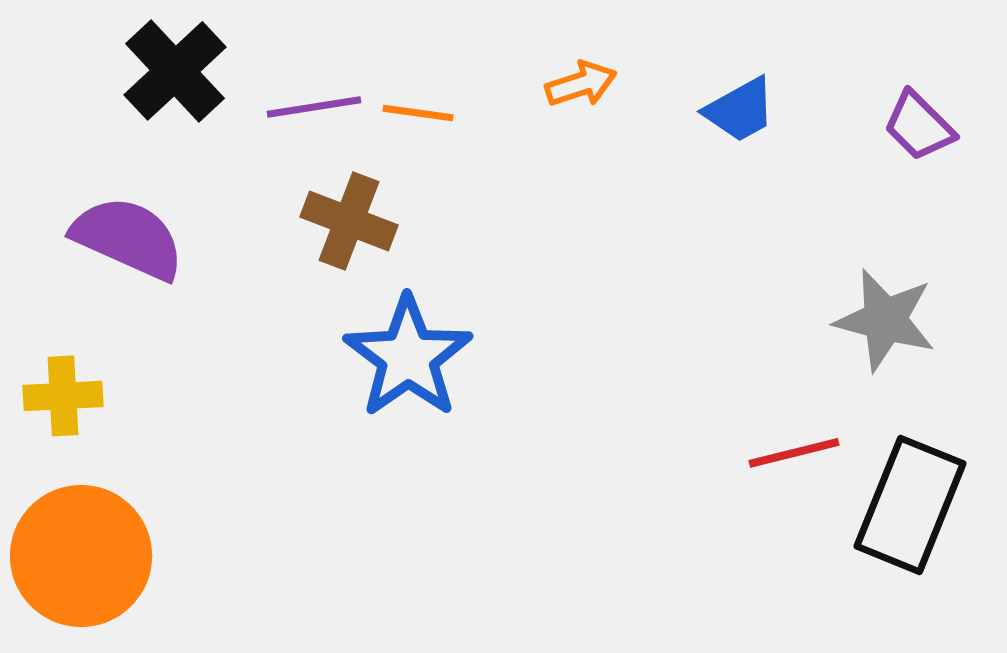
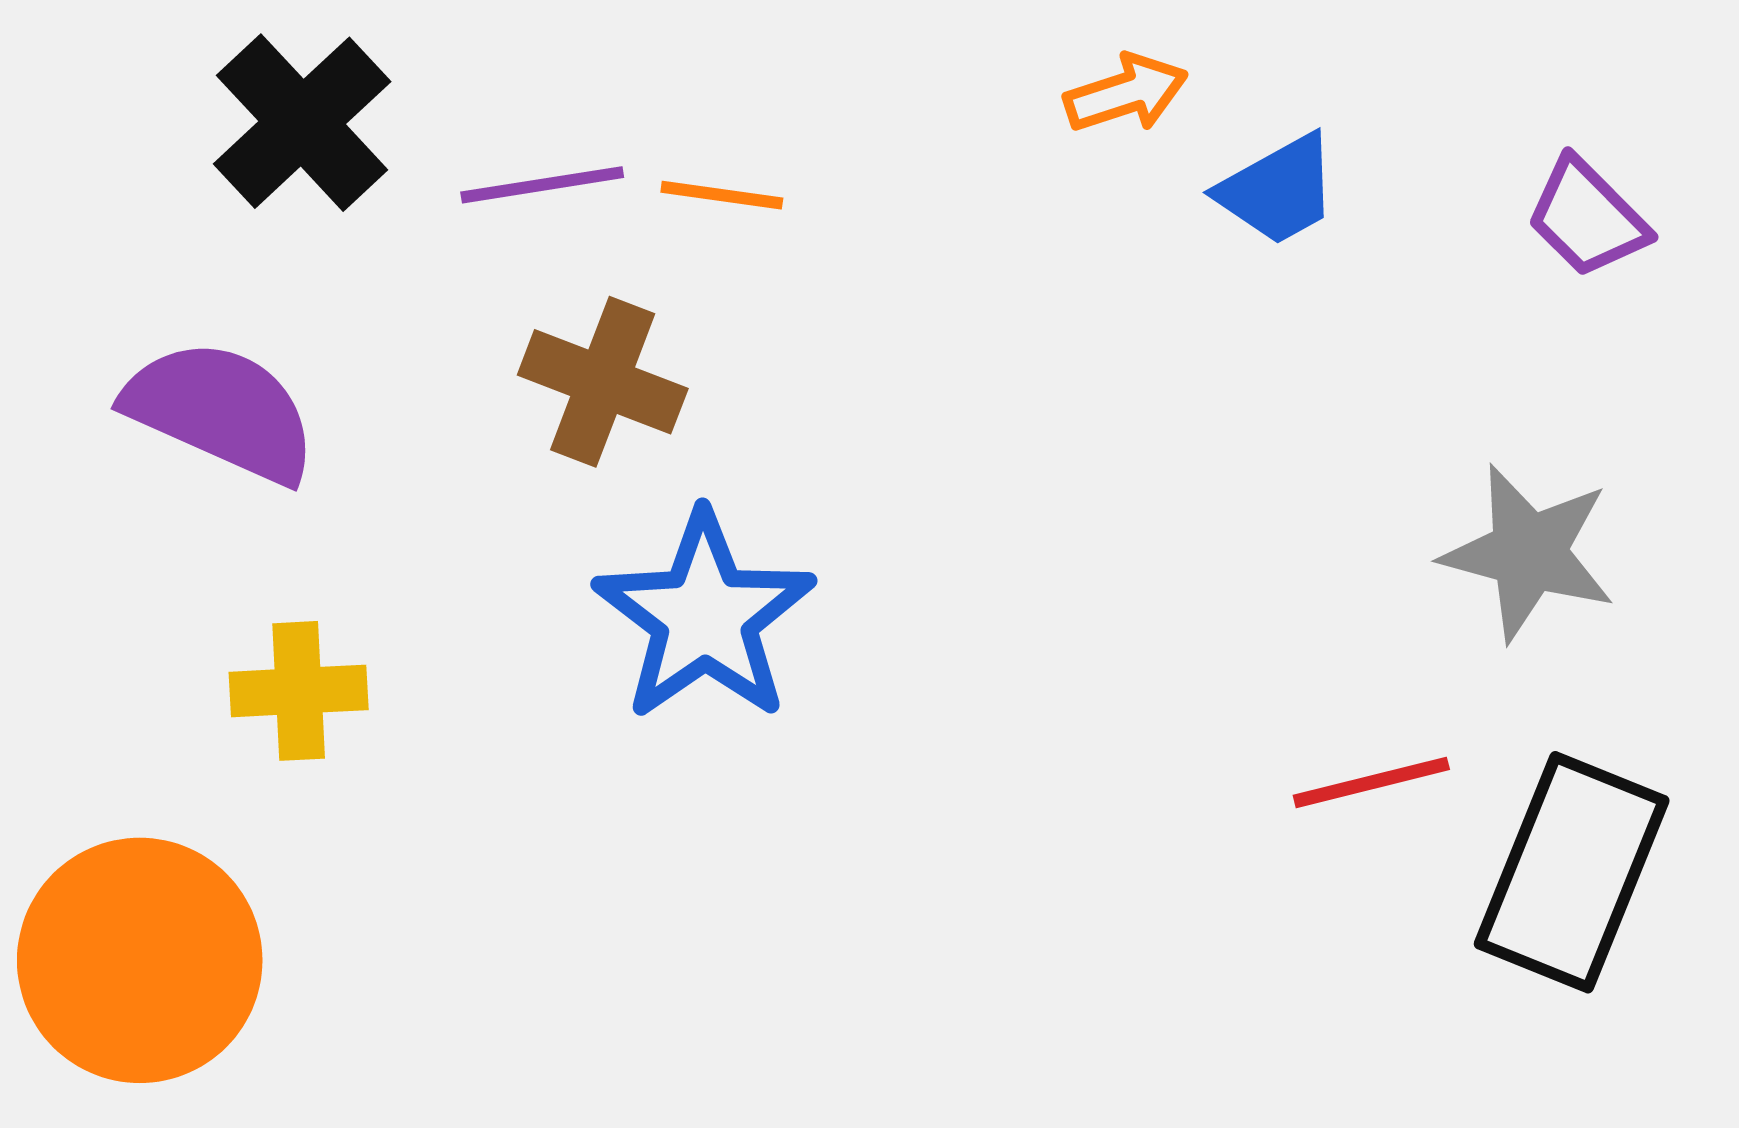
orange arrow: (581, 84) -> (1126, 93), moved
yellow cross: (63, 396) -> (299, 691), moved

